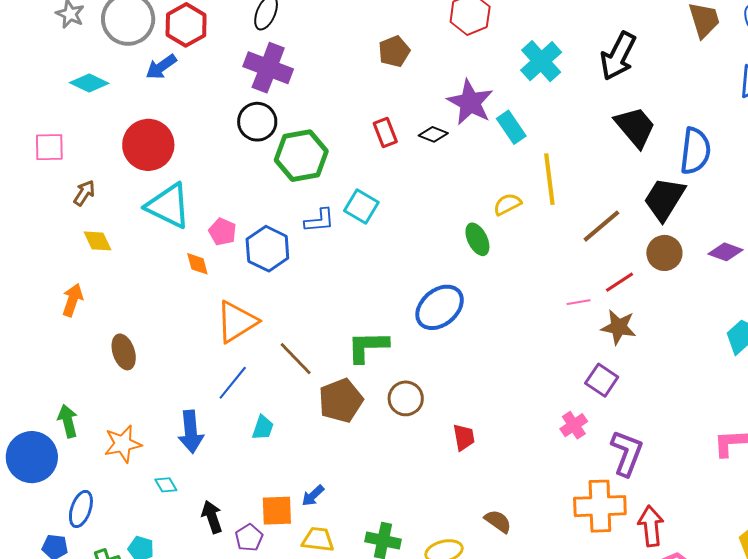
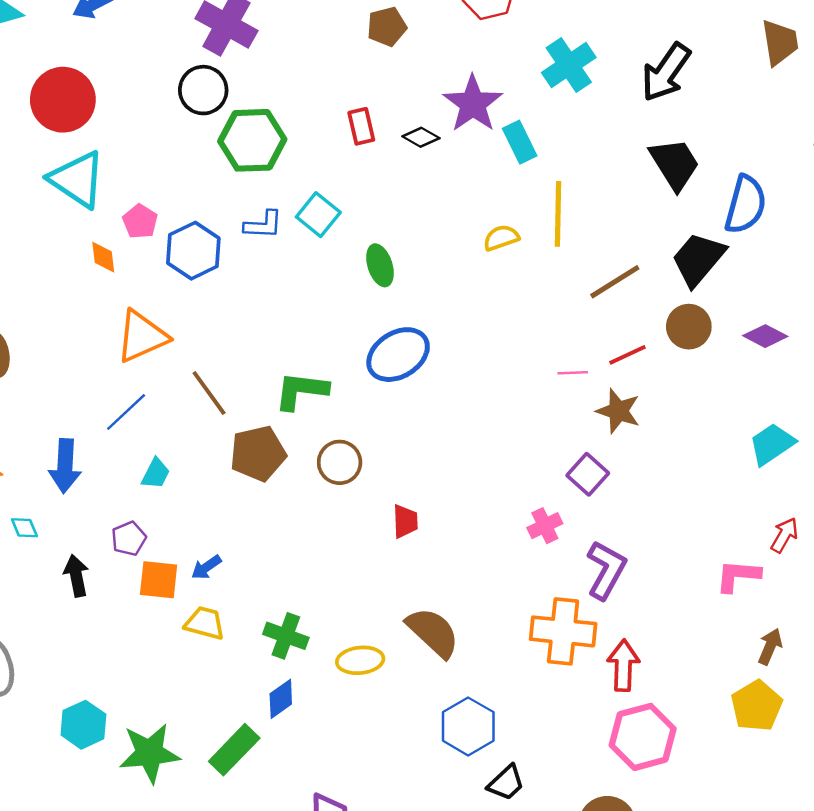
green ellipse: (477, 239) -> (380, 265), moved
brown semicircle: (498, 521) -> (433, 632), size x1.6
purple pentagon: (249, 538) -> (129, 539), moved

